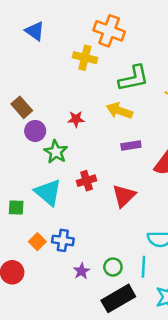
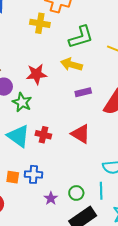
red star: (76, 119) -> (36, 74), size x1.5
red cross: (87, 181) -> (43, 135), moved, turned 35
red triangle: (124, 196) -> (81, 134), turned -40
orange square: (37, 242) -> (13, 177), turned -32

